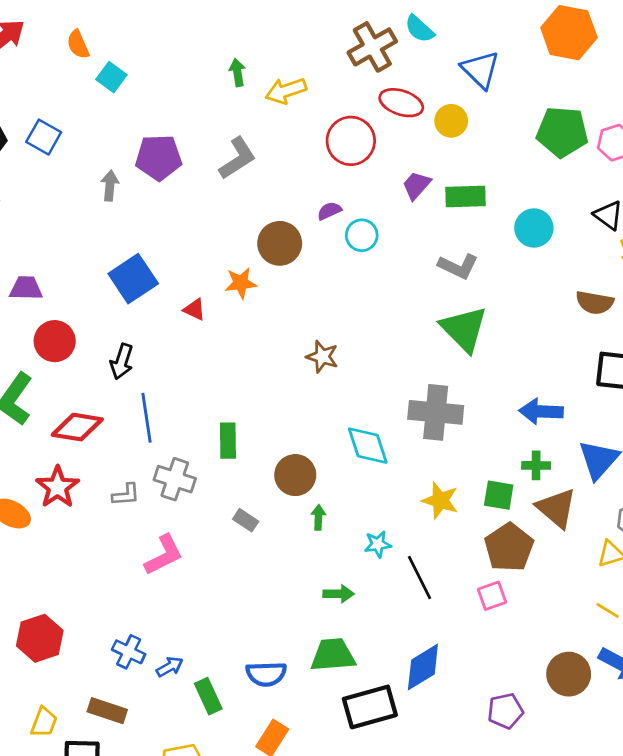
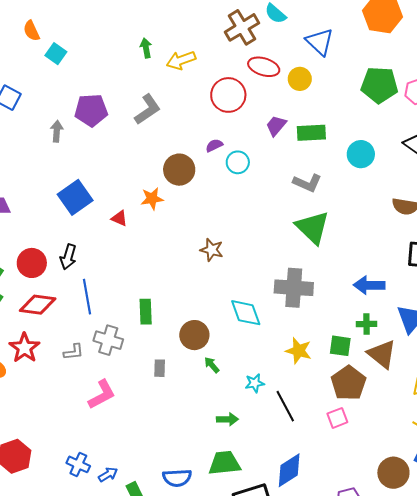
red circle: (55, 341) -> (32, 263), moved
green arrow: (318, 517) -> (212, 365), turned -42
gray rectangle: (246, 520) -> (160, 368), turned 60

